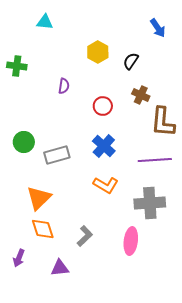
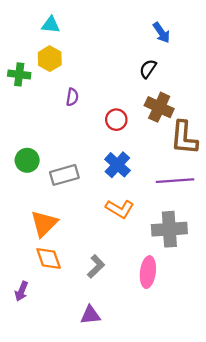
blue arrow: (158, 28) -> (161, 33), moved
yellow hexagon: (98, 52) -> (50, 59), moved
brown cross: (141, 95) -> (159, 107), size x1.4
purple triangle: (60, 268) -> (90, 315), moved

